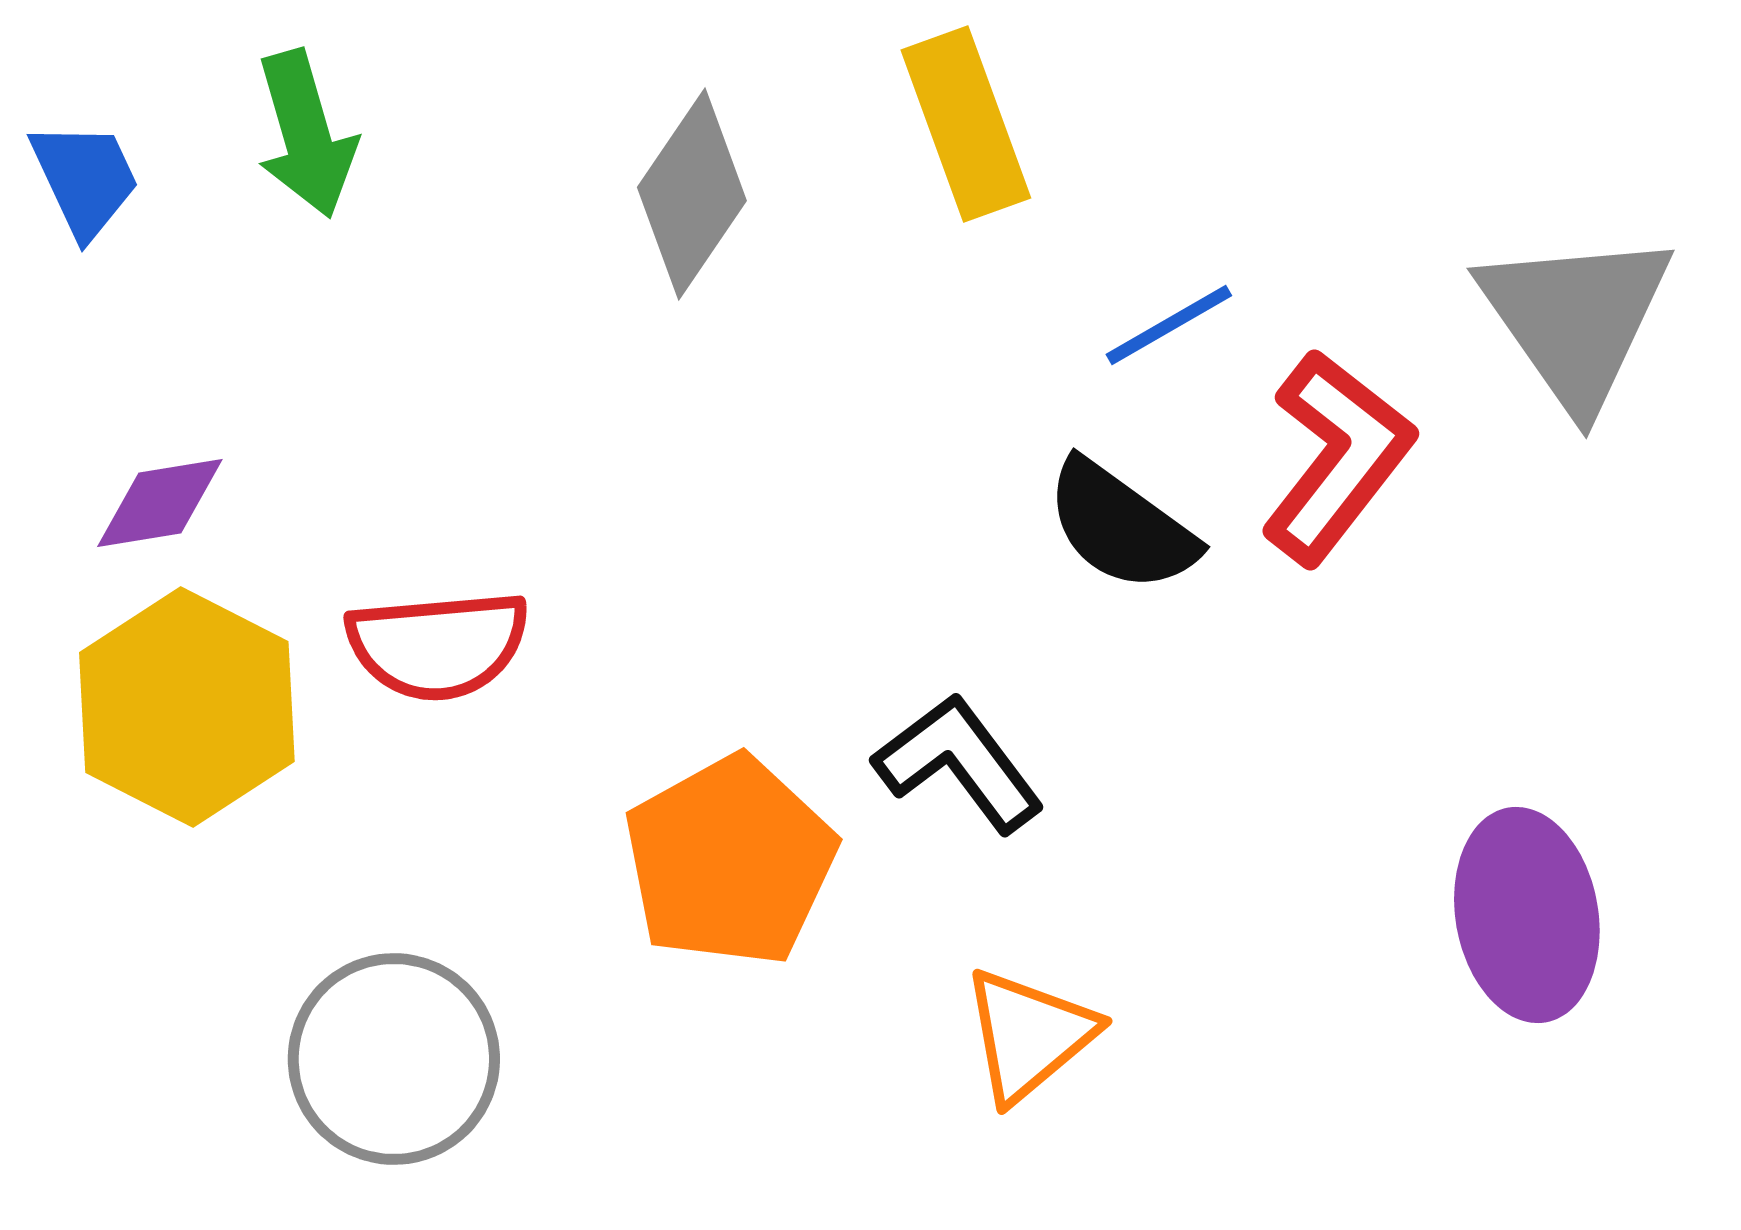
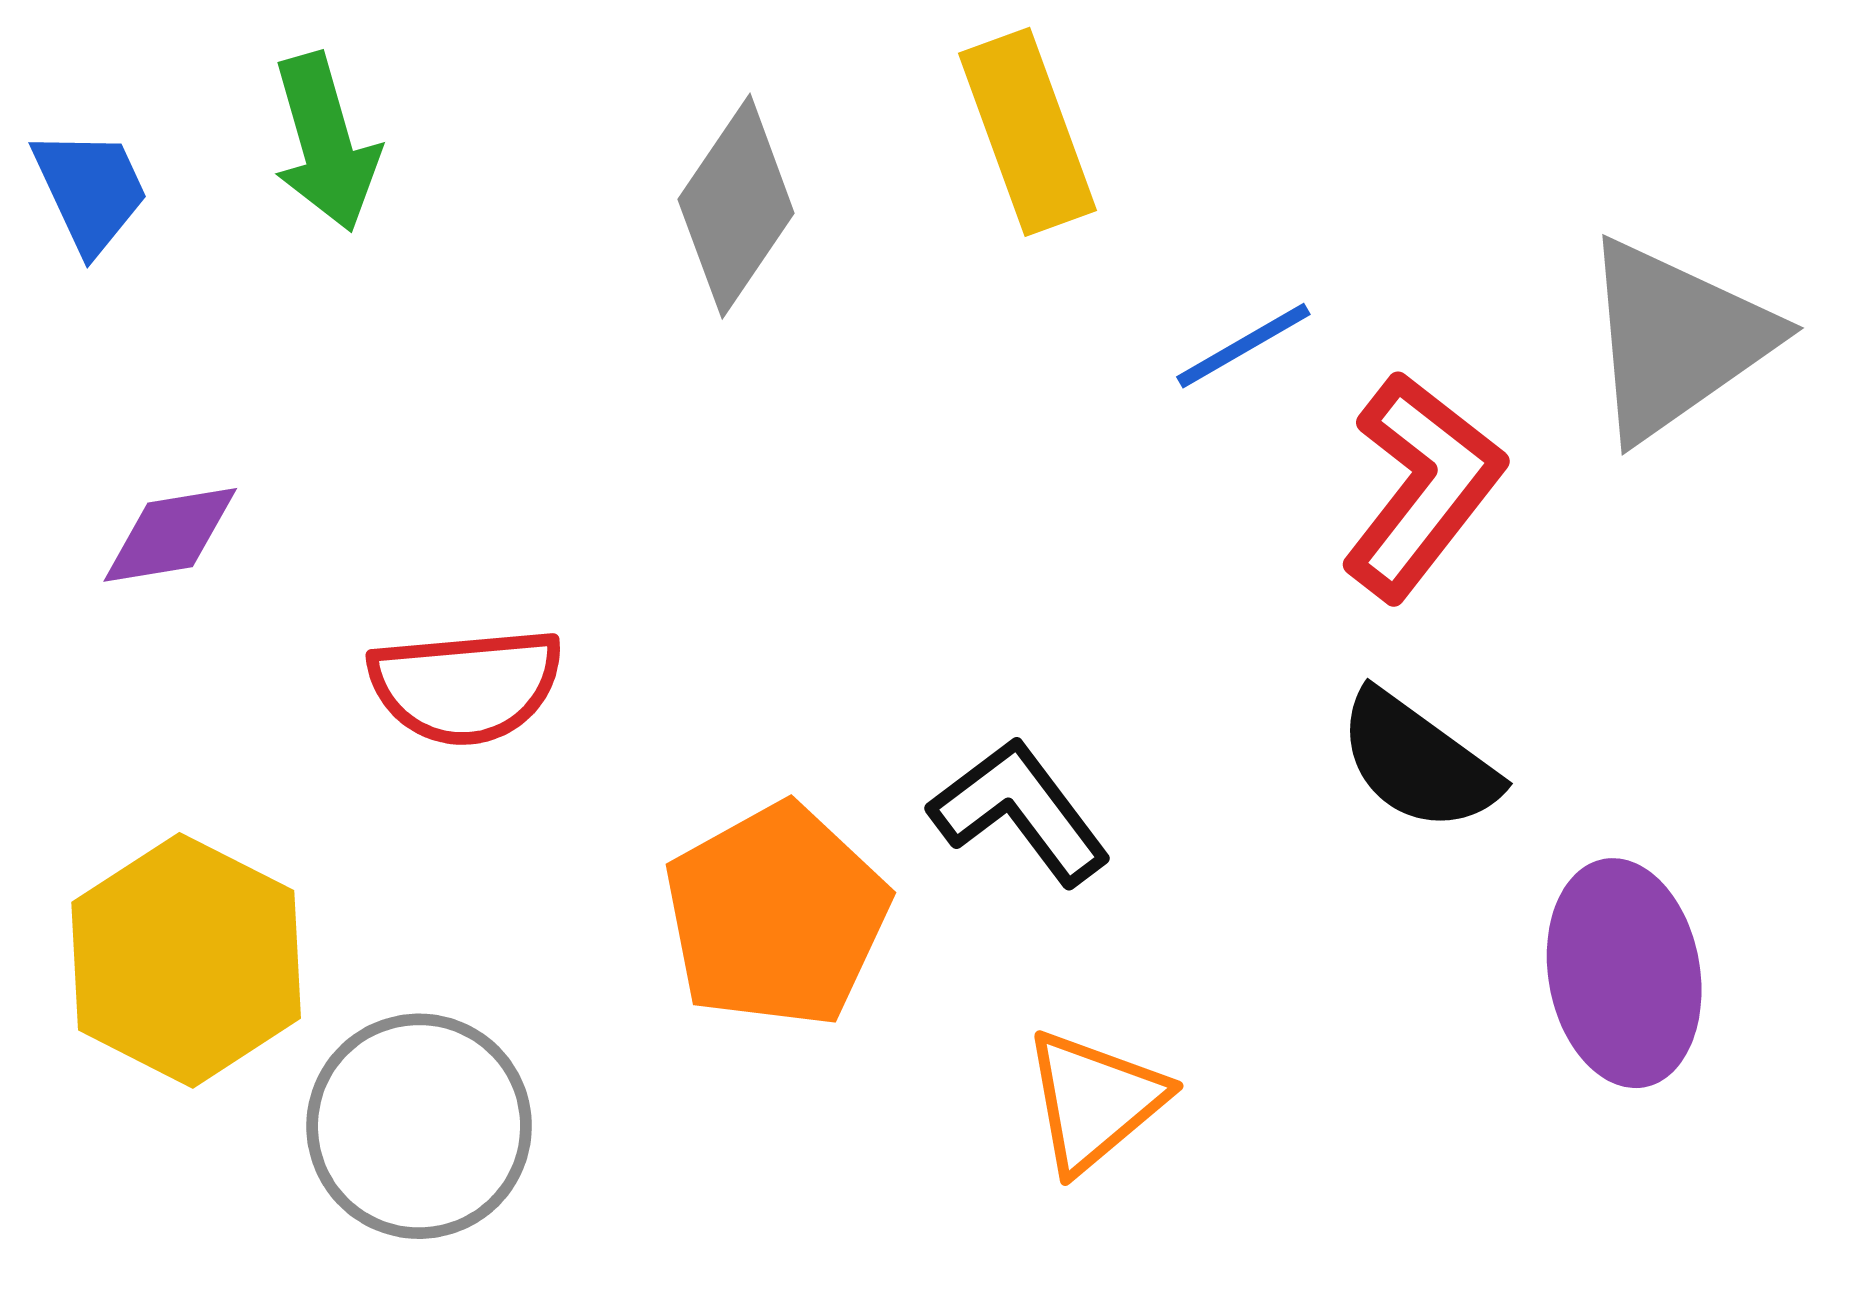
gray triangle: (1576, 319) -> (1676, 339), turned 30
black semicircle: (1121, 526) -> (1418, 761), moved
yellow hexagon: (187, 707) -> (186, 960), moved

